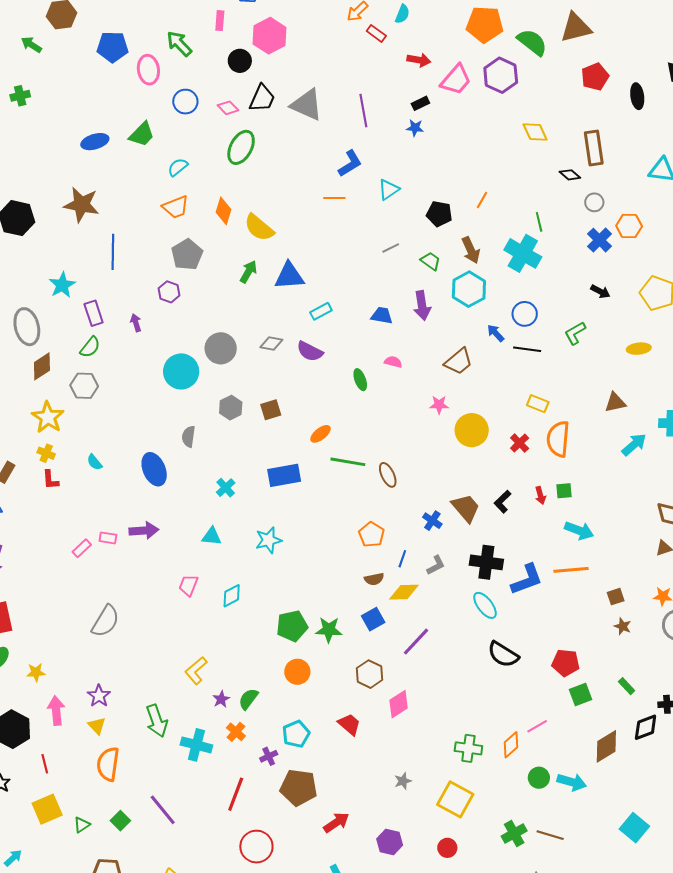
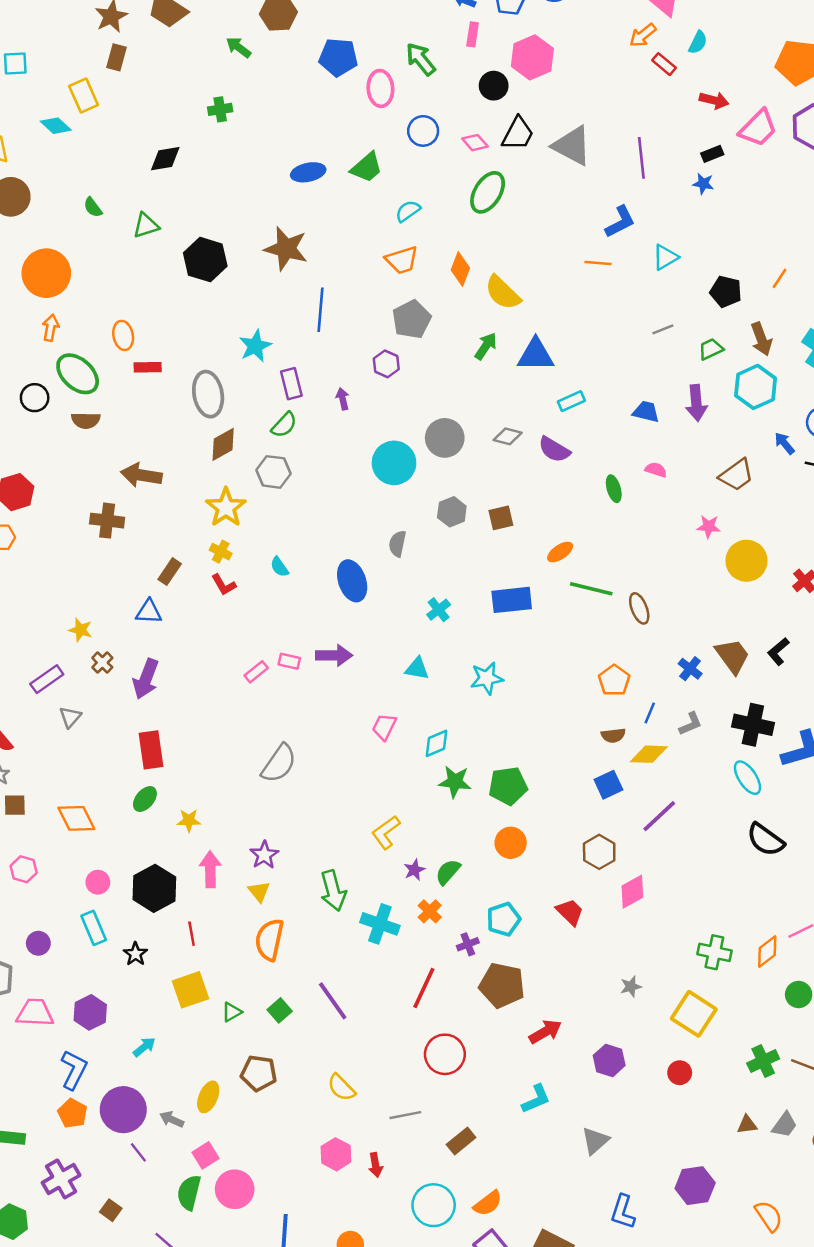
green trapezoid: (431, 261) -> (711, 349), turned -65
red L-shape: (50, 480) -> (224, 585), turned -30
green star: (329, 630) -> (455, 782), moved

